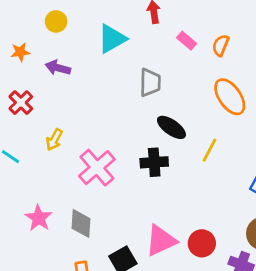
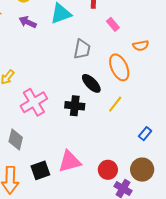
orange semicircle: (221, 45) -> (141, 46), moved, turned -133
purple arrow: (58, 68) -> (28, 22), moved
orange ellipse: (230, 97) -> (119, 67), moved
red circle: (202, 243) -> (108, 170), moved

